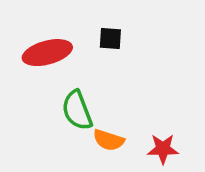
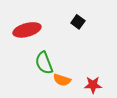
black square: (110, 39) -> (78, 22), moved, turned 32

